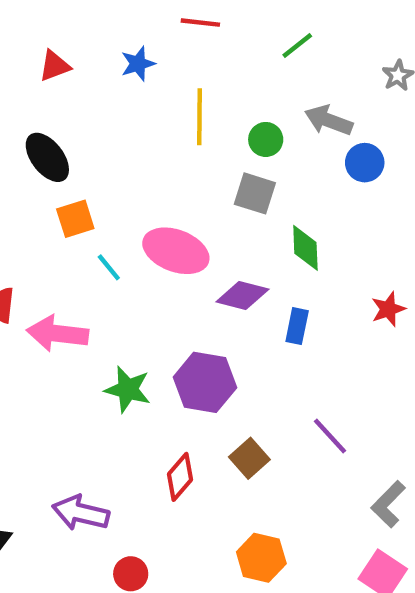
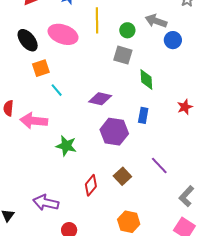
pink ellipse: (176, 251) -> (63, 34), moved
purple diamond: (242, 295) -> (100, 99), moved
purple hexagon: (205, 382) -> (114, 132), moved

